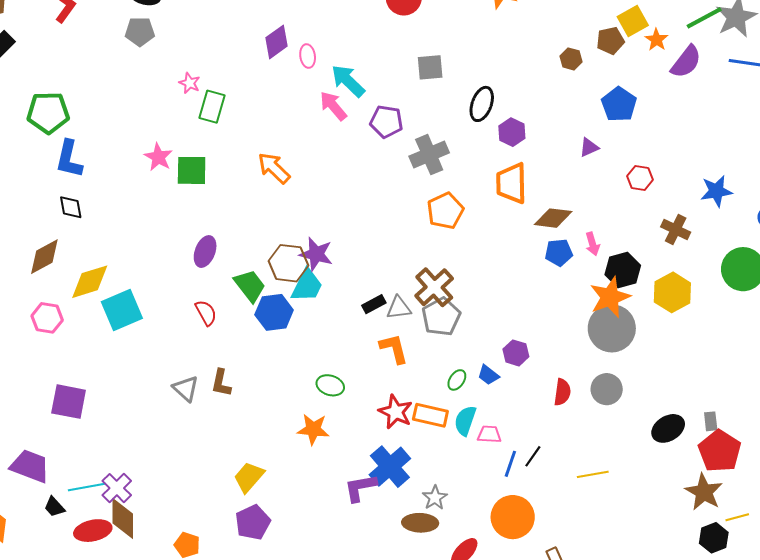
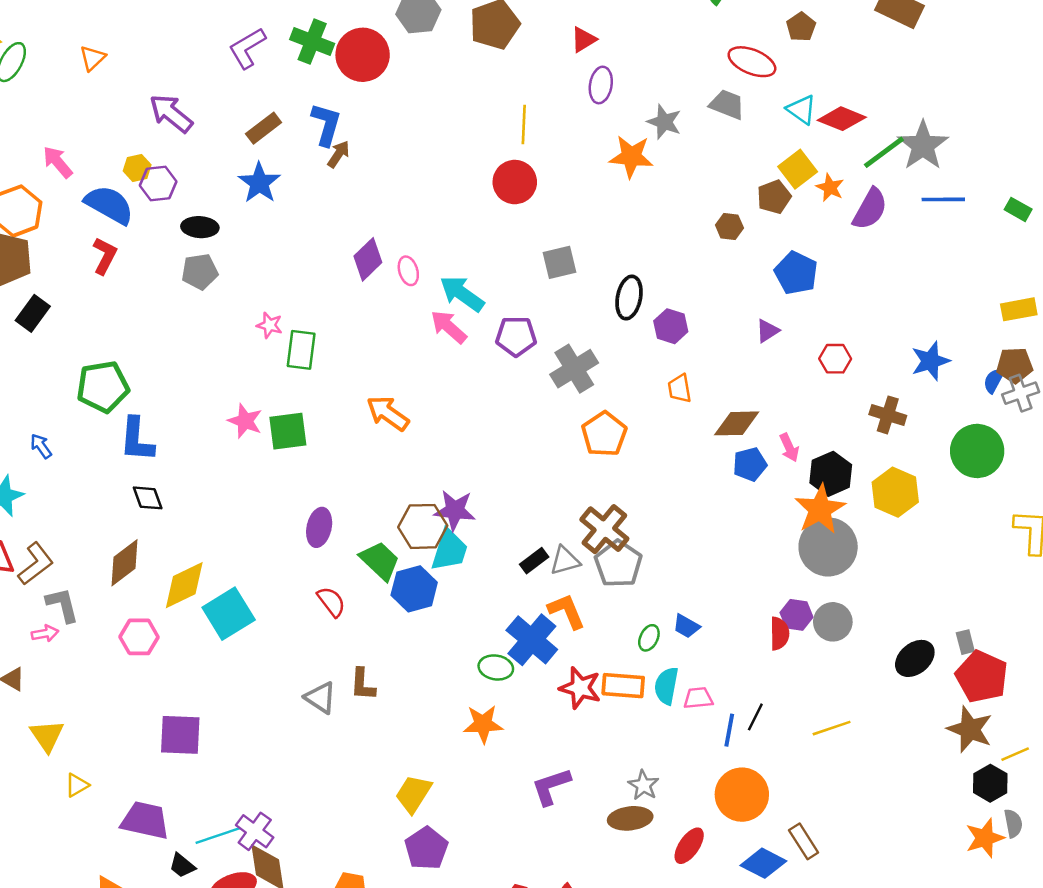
orange trapezoid: (511, 183) -> (680, 388), size x0.6
purple hexagon: (516, 353) -> (796, 615), moved
blue cross: (390, 467) -> (532, 640), moved

